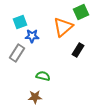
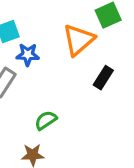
green semicircle: (43, 76) -> (46, 120), turned -48

